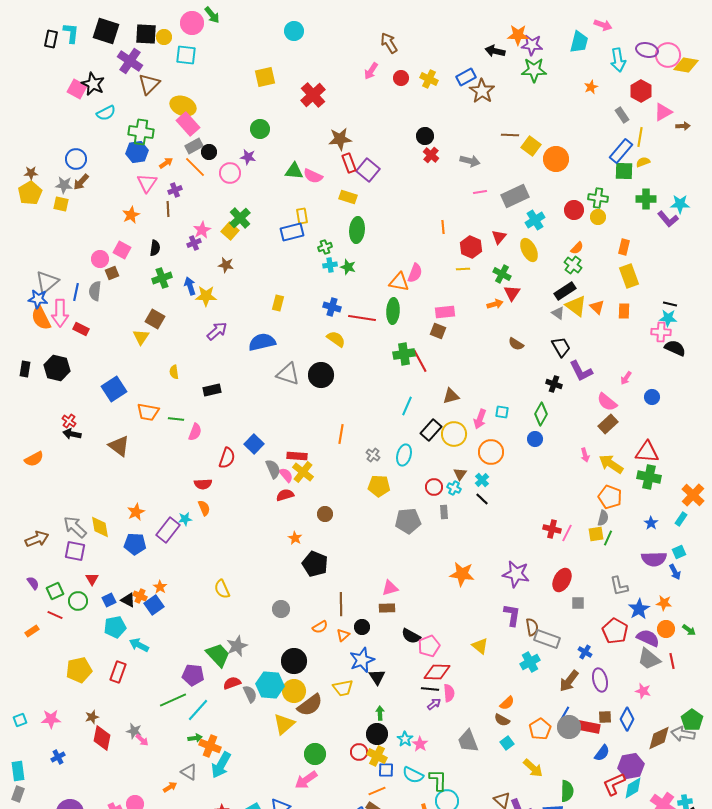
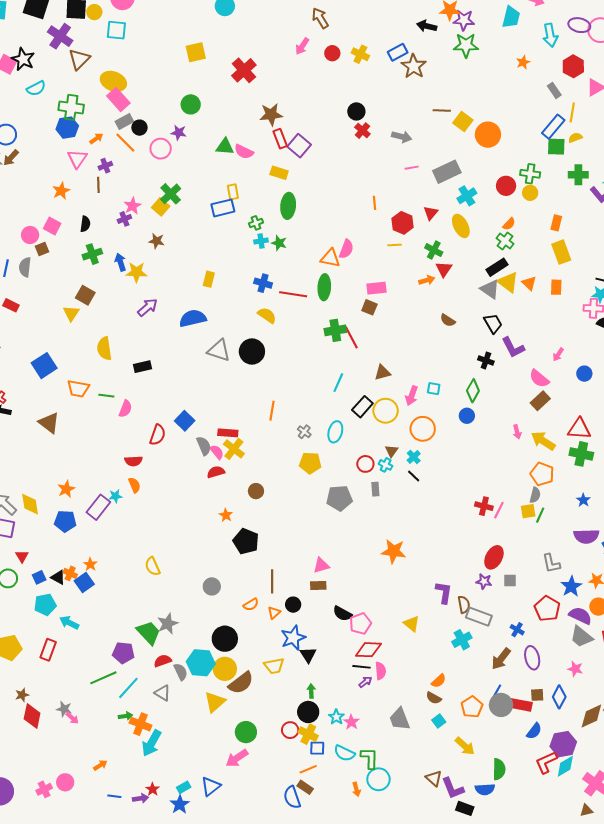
gray triangle: (558, 313) -> (490, 289), size x1.5
yellow semicircle: (174, 372) -> (104, 348), size x1.6
purple star: (516, 574) -> (484, 581), moved, size x0.6
gray triangle: (189, 772) -> (163, 693), moved

